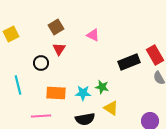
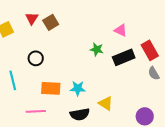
pink triangle: (93, 35) -> (121, 30), moved
red triangle: (59, 49) -> (32, 18), moved
green star: (102, 87) -> (97, 49), moved

